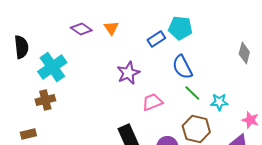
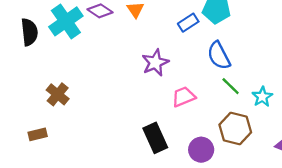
cyan cross: (52, 67) -> (66, 21), moved
brown cross: (45, 100) -> (58, 94), turned -36
cyan star: (219, 102) -> (262, 97), turned -30

